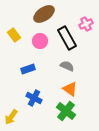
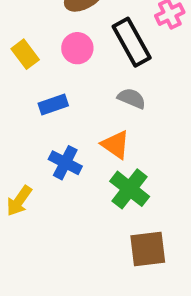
yellow rectangle: (14, 35) -> (25, 54), moved
orange triangle: (70, 89) -> (116, 145), moved

